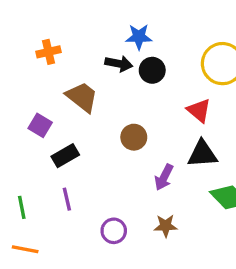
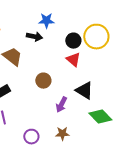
black circle: (152, 70) -> (73, 41), moved
red triangle: (199, 110) -> (73, 60), moved
black triangle: (202, 154) -> (84, 91), turned 36

